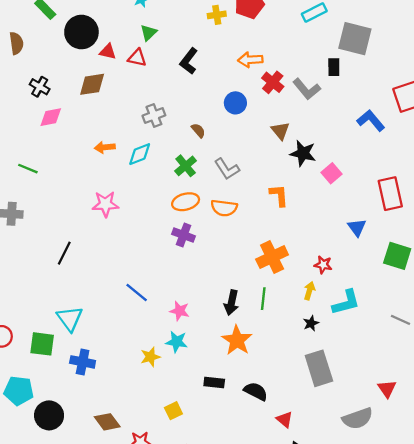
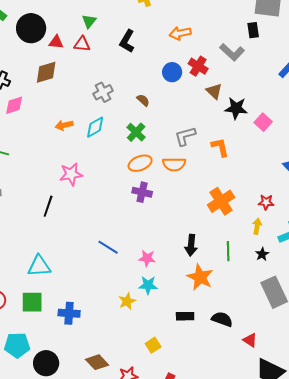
red cross: (273, 82) -> (198, 66), moved
gray L-shape: (227, 169) -> (185, 136), moved, turned 115
black line: (64, 253) -> (48, 206), moved
green line: (263, 299) -> (228, 251), moved
cyan triangle: (70, 319) -> (39, 266), moved, turned -50

